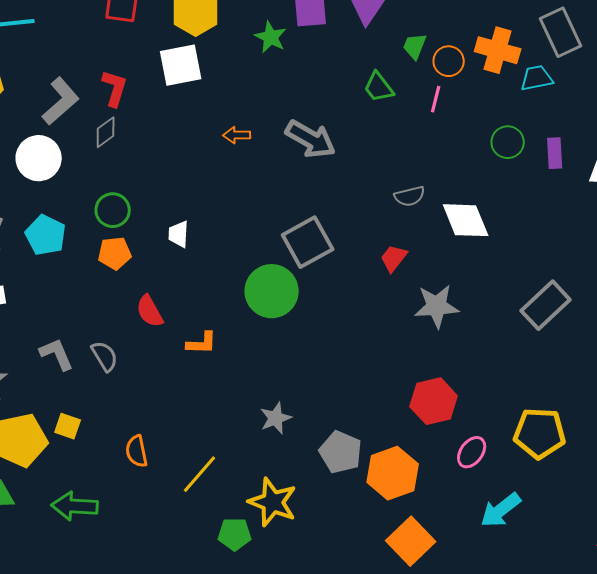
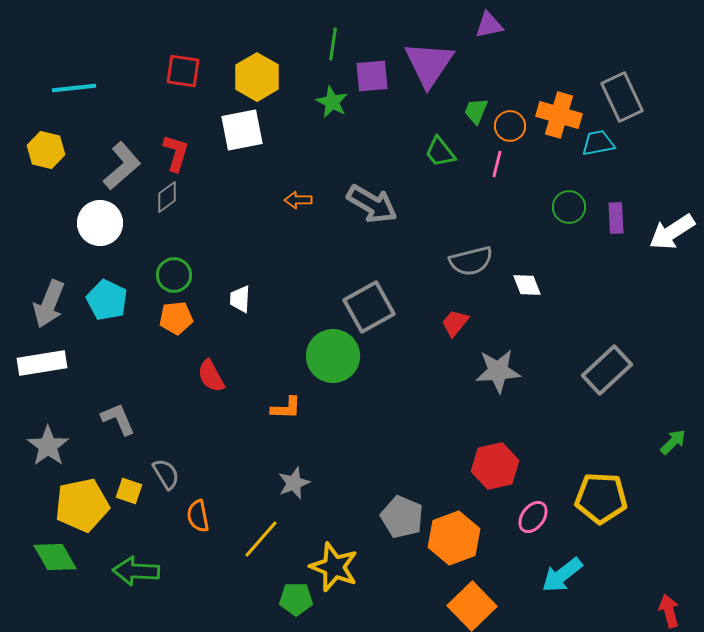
gray semicircle: (410, 196) -> (471, 261), size x1.4
white diamond: (466, 220) -> (527, 285), size x0.6
orange L-shape: (202, 343) -> (286, 408), moved
gray semicircle: (105, 356) -> (166, 474), moved
gray star: (276, 418) -> (294, 483), moved

